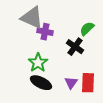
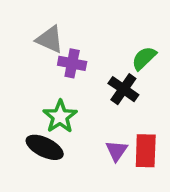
gray triangle: (32, 18) -> (50, 39), size x0.7
black ellipse: (41, 83) -> (45, 147), moved

